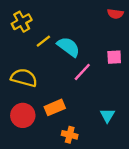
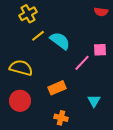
yellow cross: (22, 22) -> (28, 14), moved
pink line: (82, 72) -> (82, 63), moved
orange rectangle: (55, 107) -> (57, 88), moved

